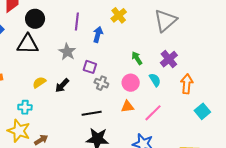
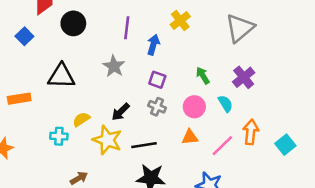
black triangle: (28, 44) -> (61, 76), moved
purple square: (90, 67) -> (157, 80), moved
yellow semicircle: (39, 82) -> (81, 119), moved
orange arrow: (187, 84) -> (251, 132), moved
black arrow: (62, 85) -> (121, 112), moved
yellow star: (19, 131) -> (107, 140), moved

